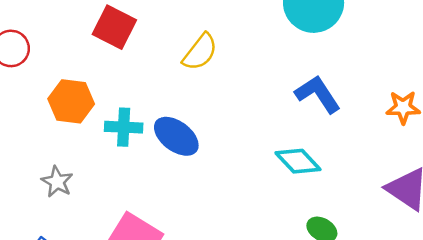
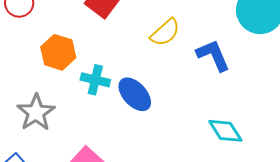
blue L-shape: (318, 94) -> (213, 55), moved
gray star: (57, 182) -> (36, 113), size x1.5

